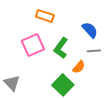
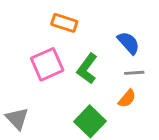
orange semicircle: (79, 67) -> (127, 99), moved

